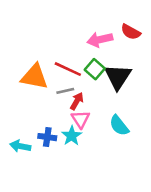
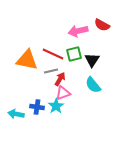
green square: (95, 69) -> (74, 54), turned 35
black triangle: (118, 77) -> (92, 60), size x0.7
pink triangle: (81, 119) -> (63, 93), turned 42
cyan semicircle: (119, 126) -> (93, 85), moved

